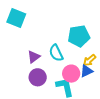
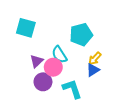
cyan square: (16, 18) -> (26, 28), moved
pink circle: (71, 74) -> (53, 67), moved

